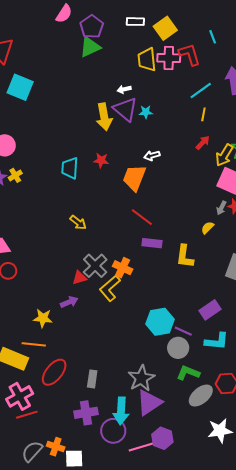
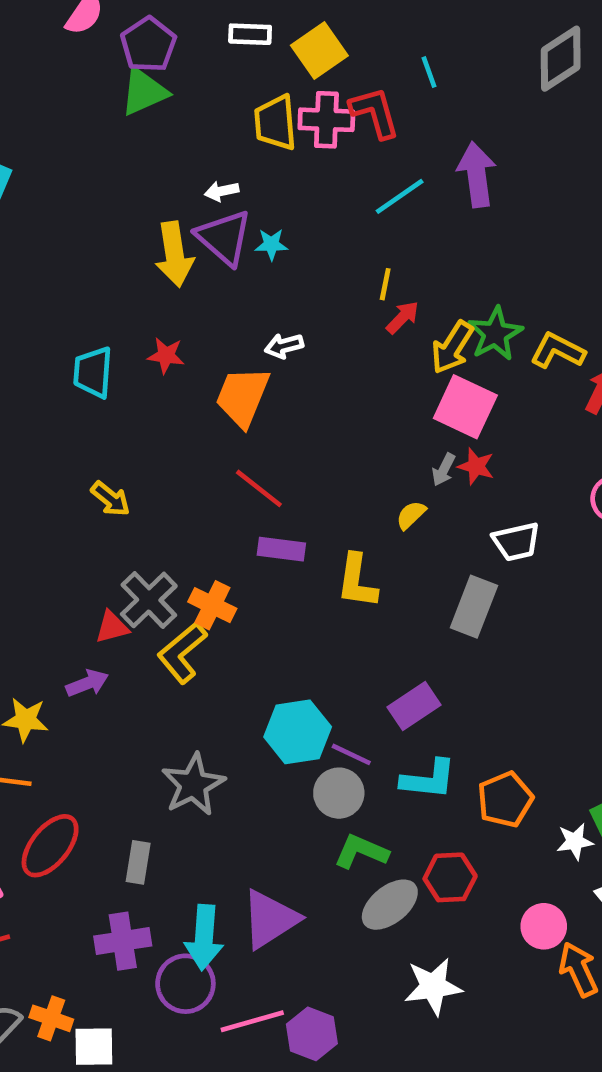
yellow line: (203, 114) -> (385, 284), moved
gray star: (141, 378) -> (193, 785), moved
purple hexagon: (162, 438) -> (312, 1034), moved

